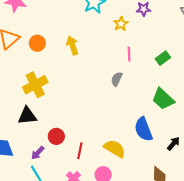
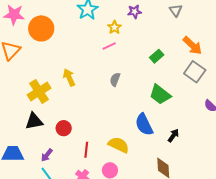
orange circle: (37, 43) -> (41, 28), moved, size x1.6
yellow arrow: (72, 45) -> (69, 77), moved
pink line: (129, 54) -> (109, 46), moved, turned 72
red circle: (56, 136) -> (64, 128), moved

